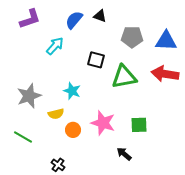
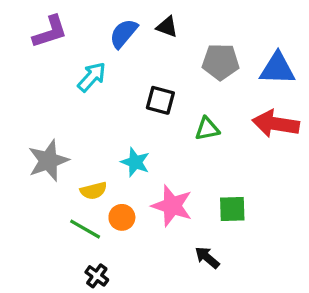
green triangle: (124, 77) -> (207, 129), size x0.6
cyan star: (72, 91) -> (135, 162), moved
green line: (23, 137) -> (85, 229), moved

